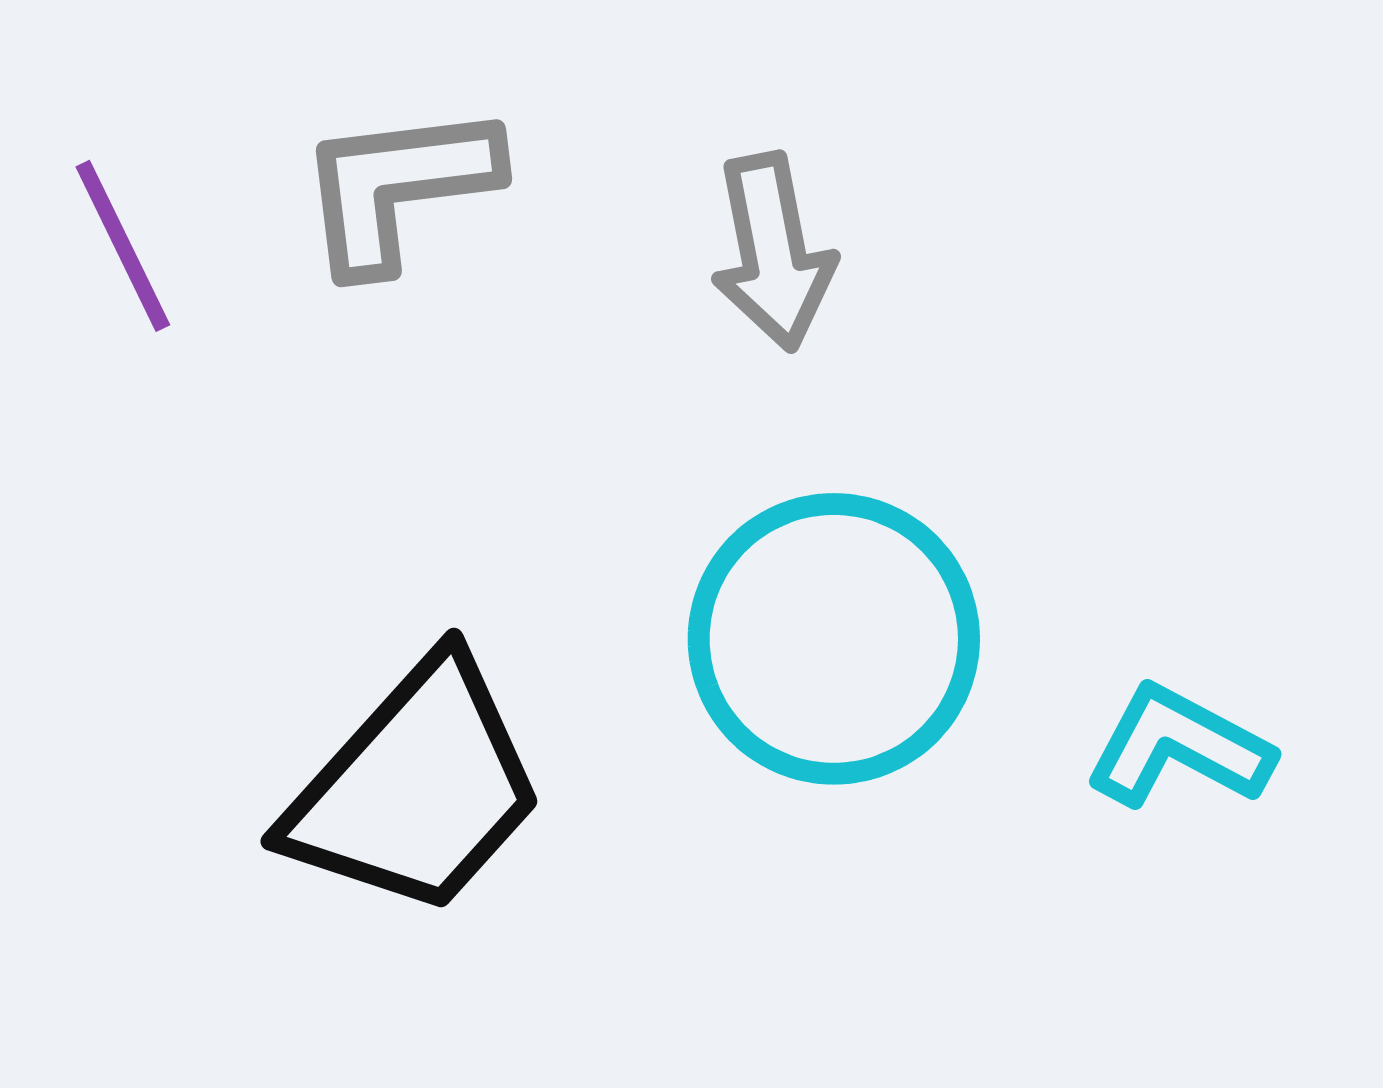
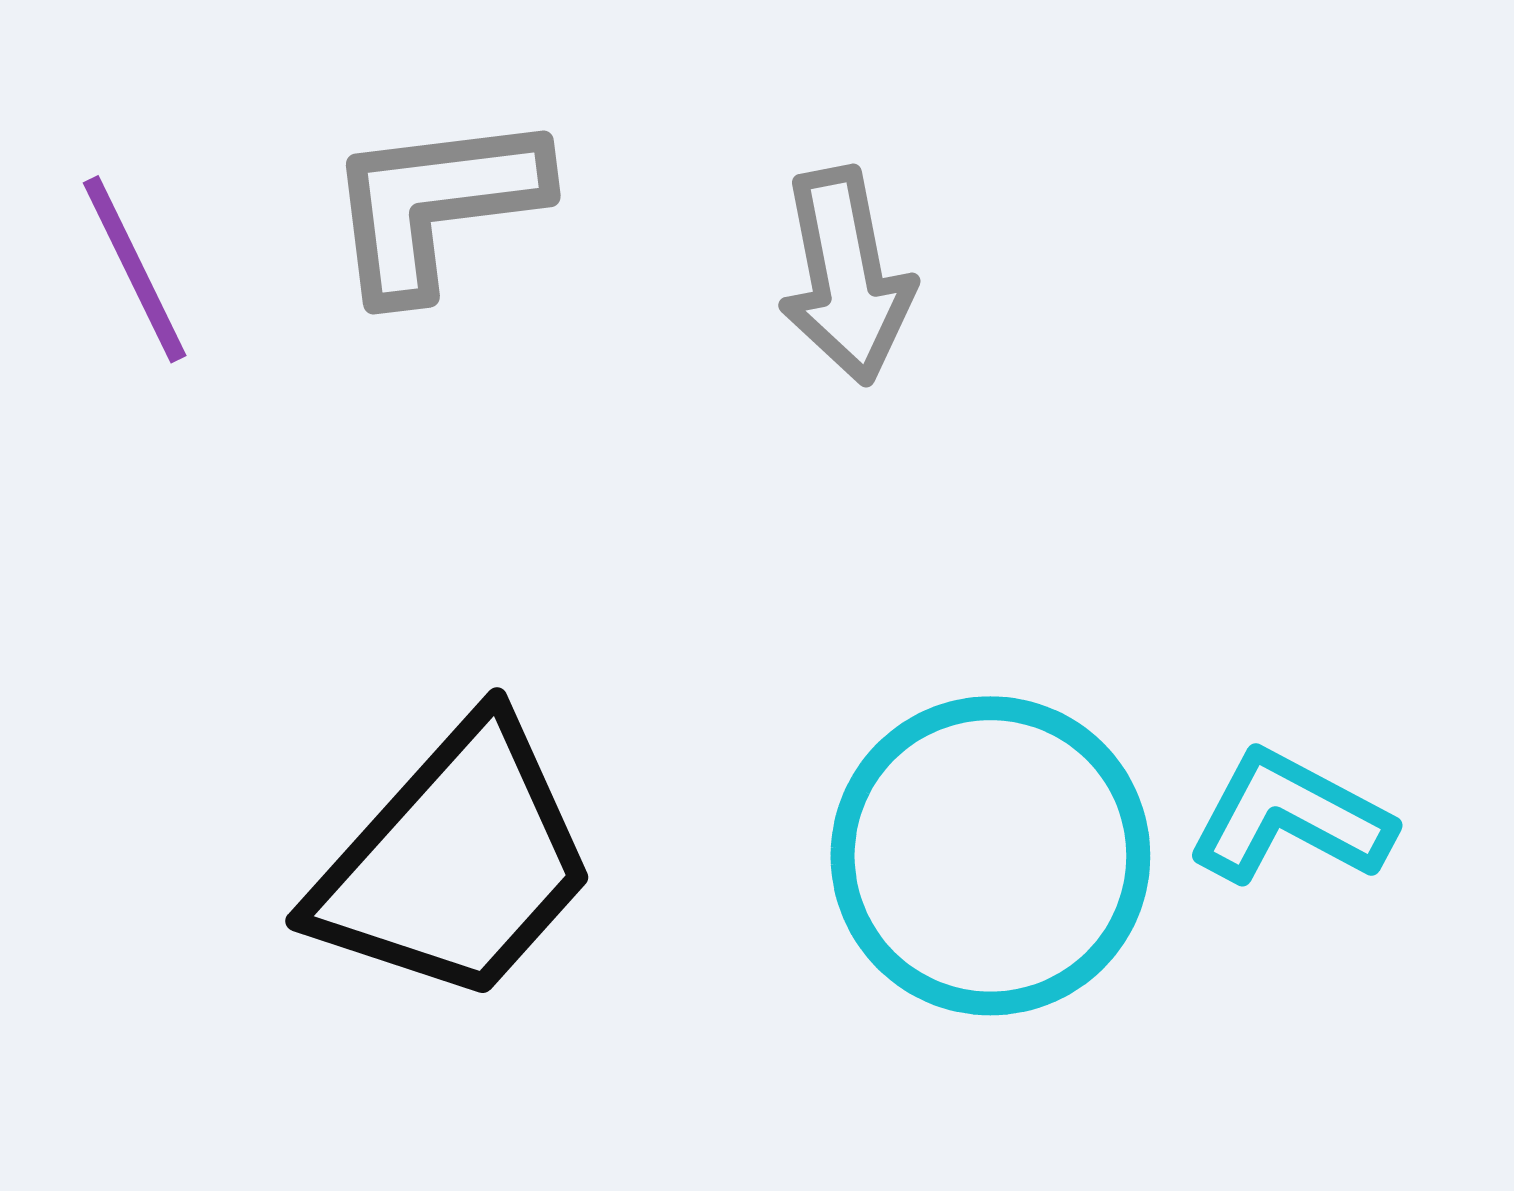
cyan circle: (834, 639) -> (990, 856), moved

